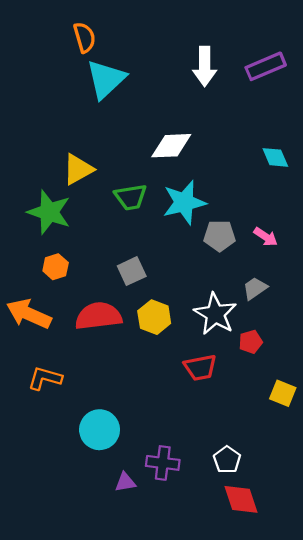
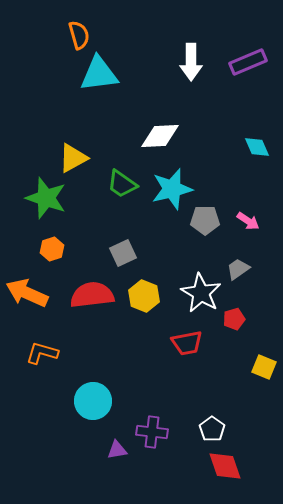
cyan triangle: (106, 79) -> (99, 74), turned 36
green trapezoid: (131, 197) -> (122, 184), turned 44

